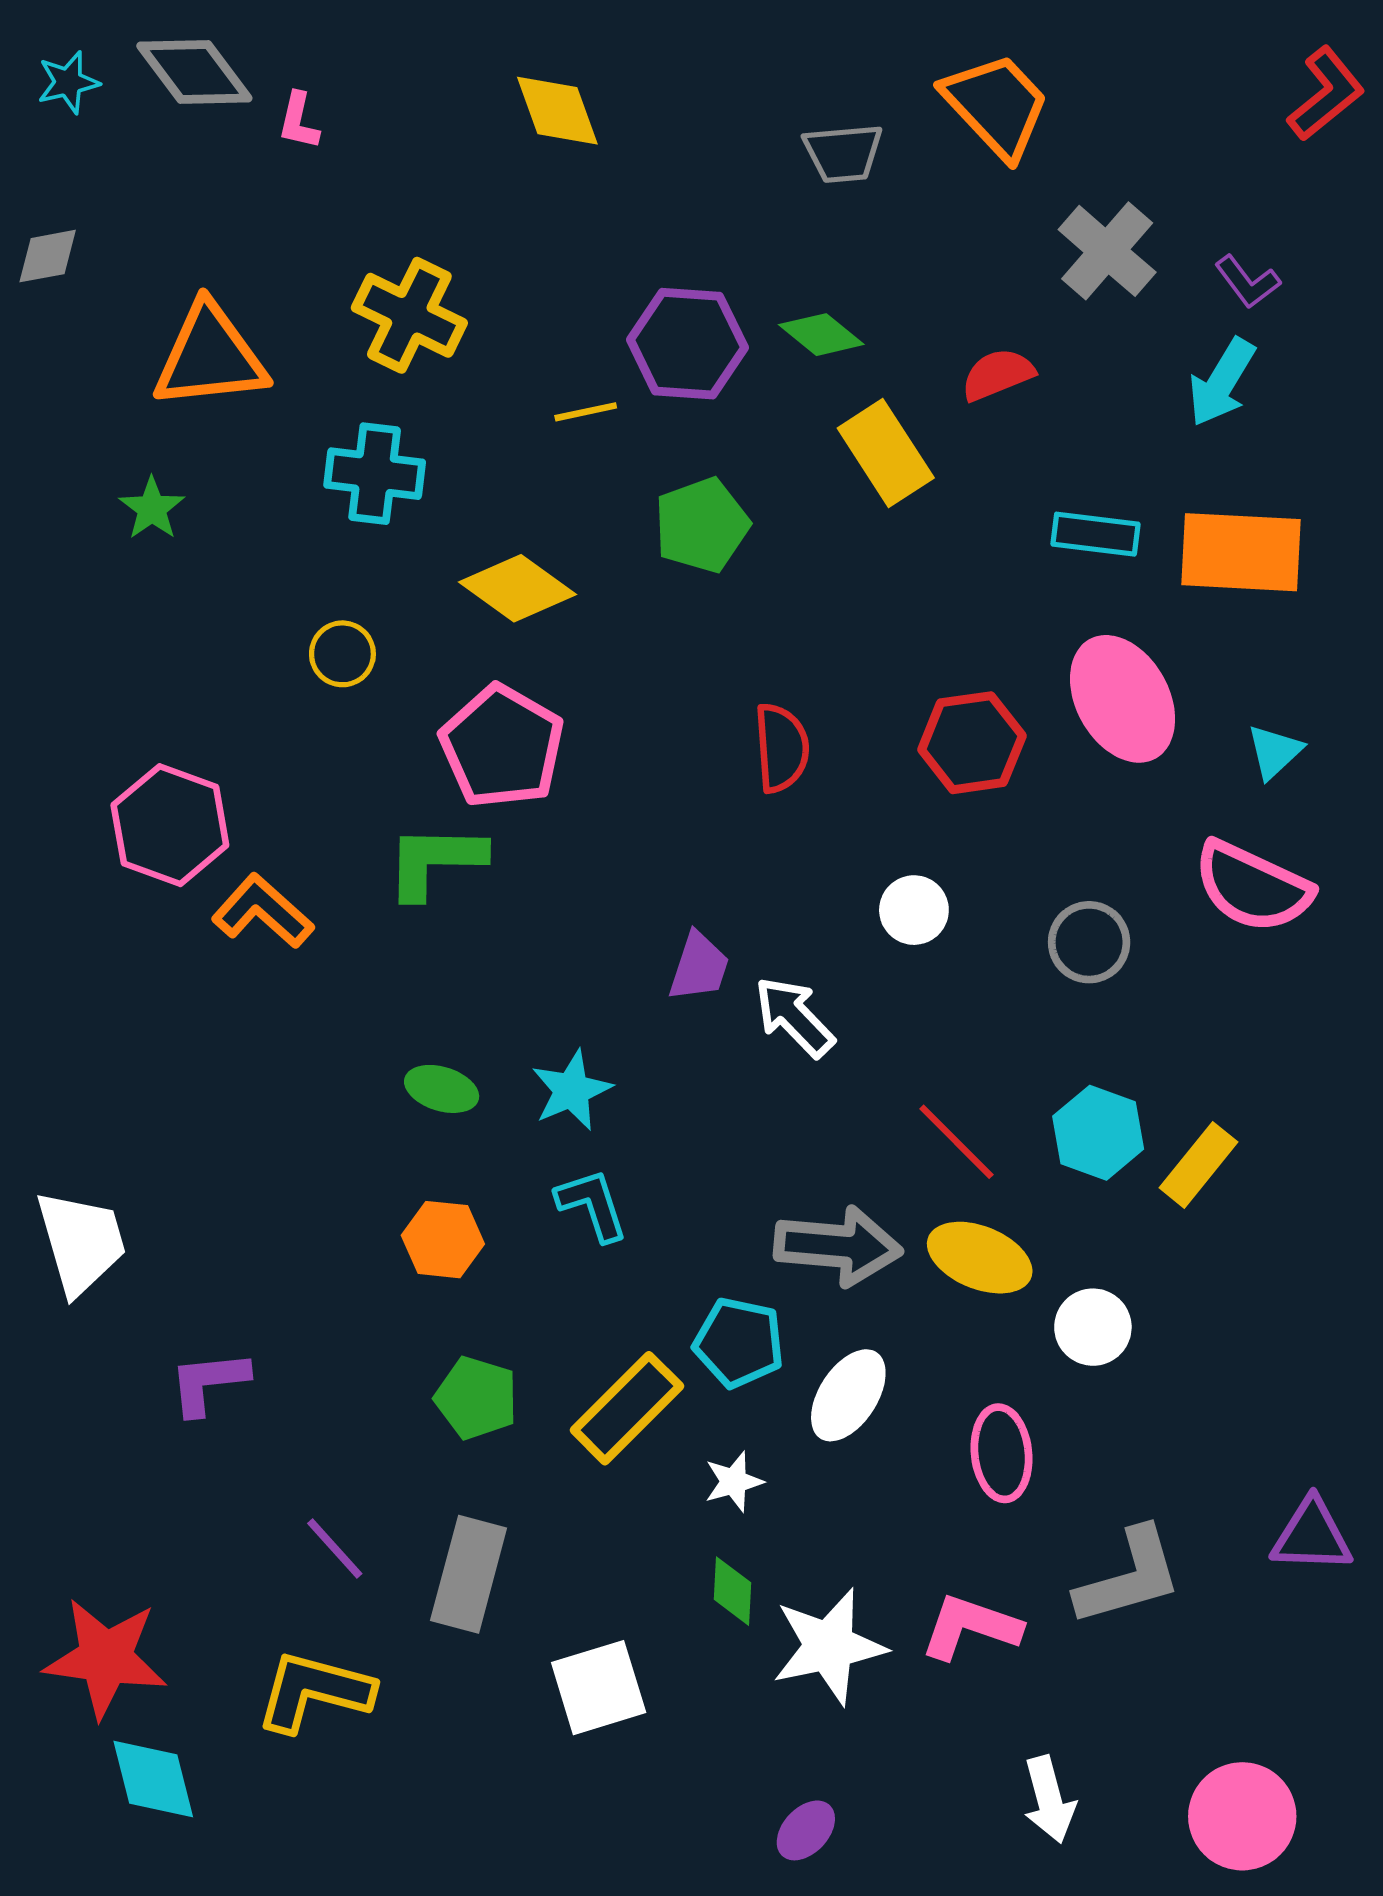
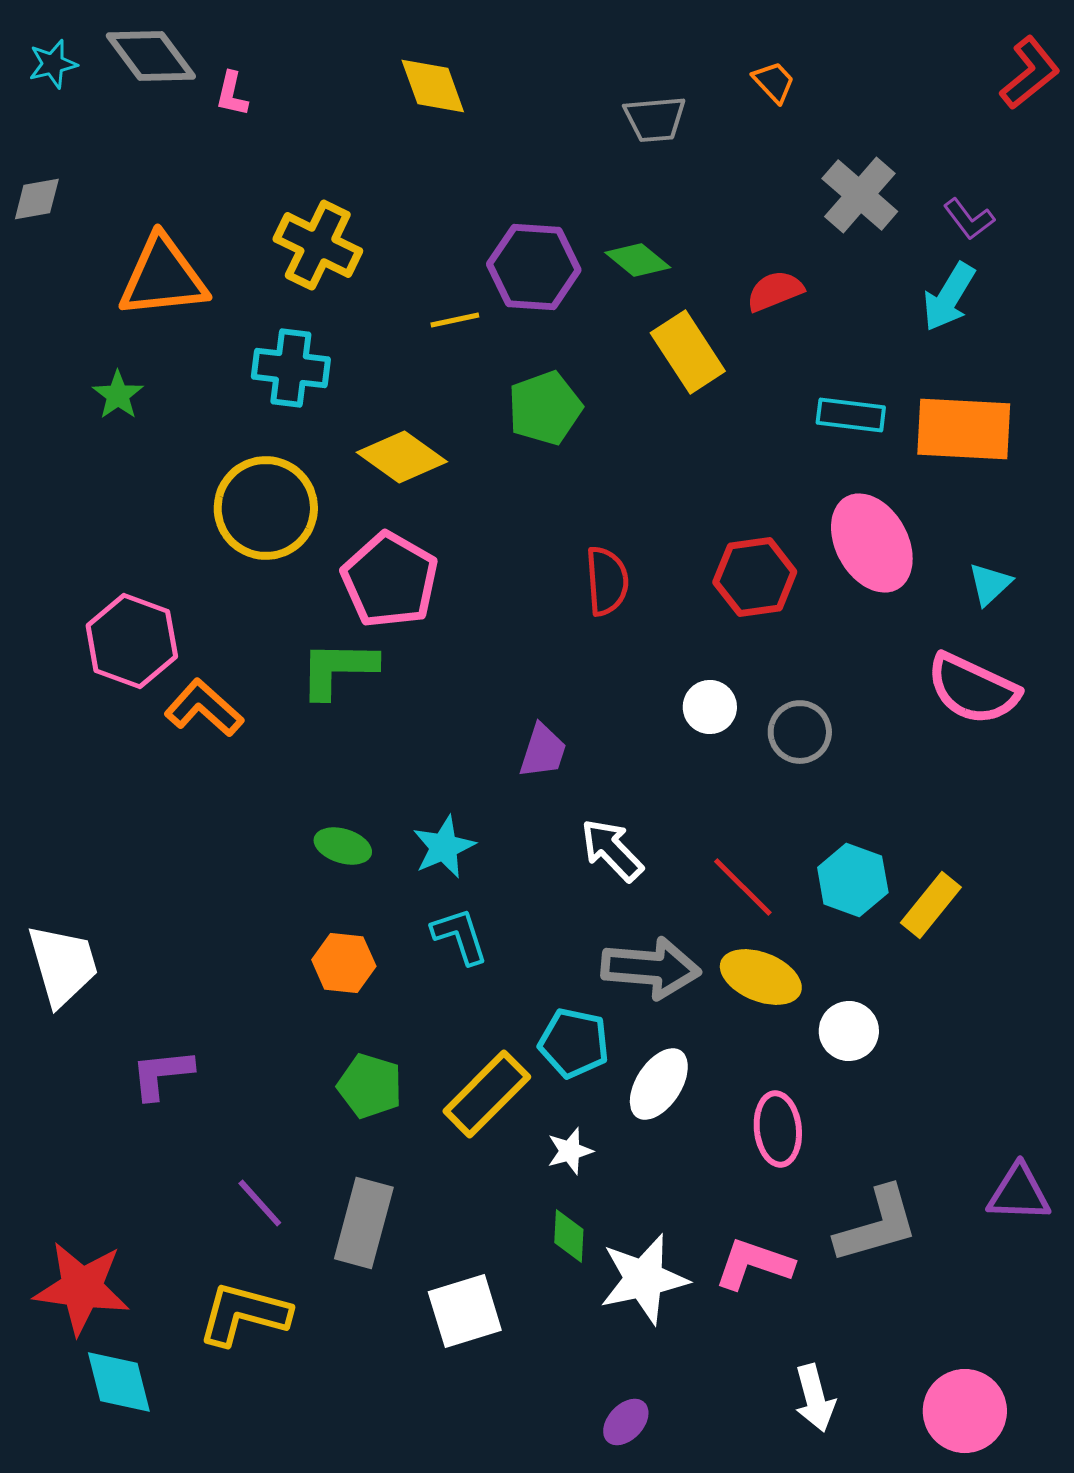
orange trapezoid: (996, 105) -> (774, 82), size x0.5
yellow circle: (342, 654) -> (266, 508), size x2.0
gray circle: (1089, 942) -> (800, 732), moved
white arrow: (794, 1017) -> (612, 850), moved

